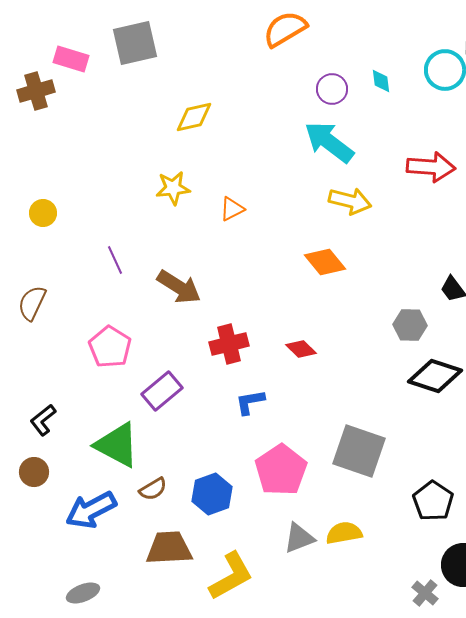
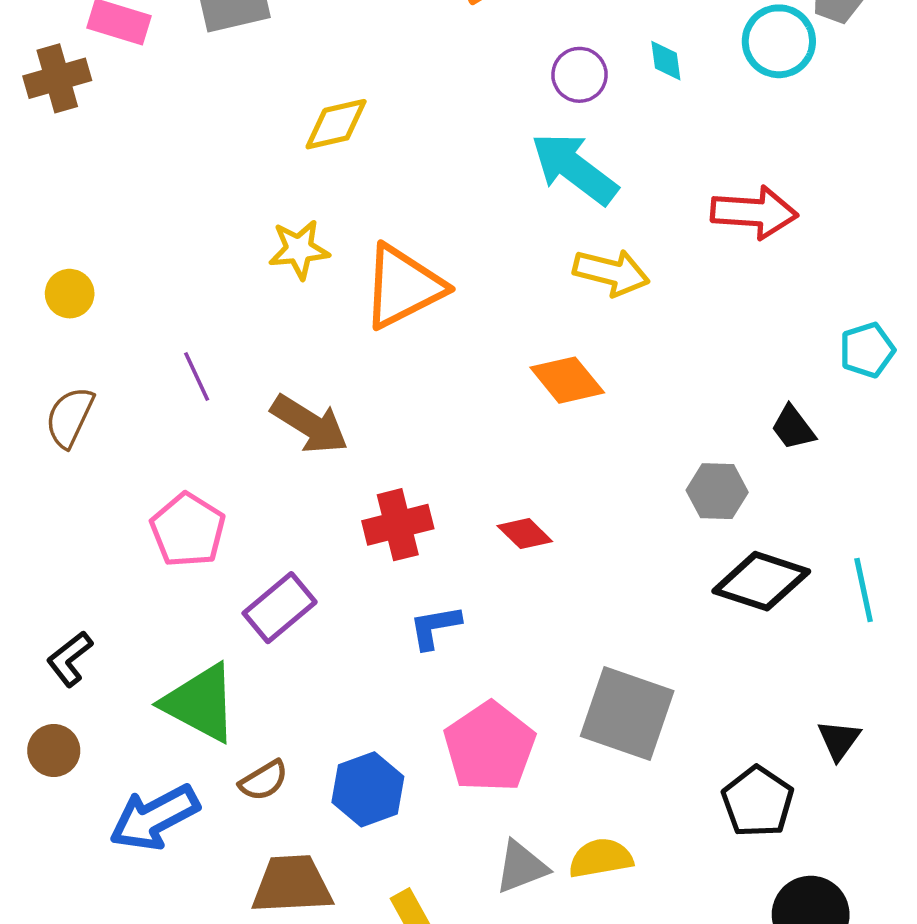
orange triangle: (232, 209) -> (403, 287), size x2.0
brown semicircle: (32, 303) -> (70, 417), moved

